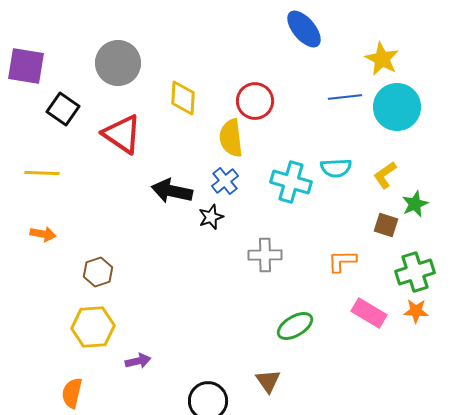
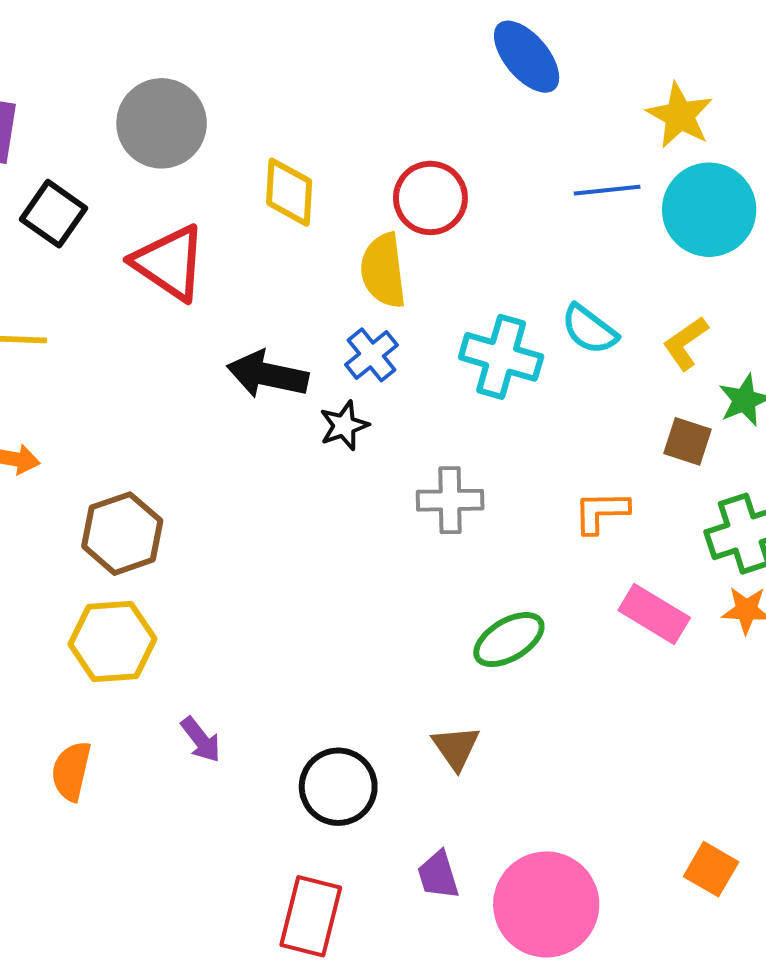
cyan semicircle: (336, 168) -> (589, 329), turned 40
brown hexagon: (98, 272) -> (122, 534), size x1.4
purple arrow: (138, 361) -> (201, 740), moved, turned 65

